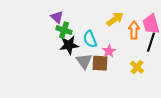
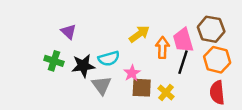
green cross: (64, 30) -> (54, 61), moved
cyan semicircle: (90, 39) -> (109, 58), turned -84
brown square: (100, 63) -> (142, 88), moved

